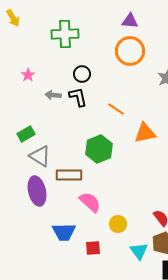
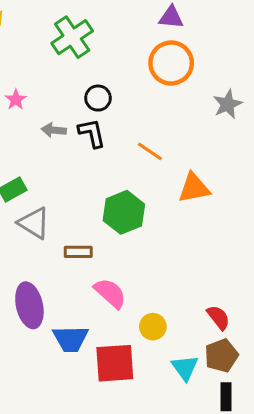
green cross: (65, 34) -> (72, 37), turned -32
brown rectangle: (69, 175) -> (78, 252), size x0.7
purple ellipse: (37, 191) -> (29, 305), moved
red square: (93, 248) -> (115, 363), size x1.8

